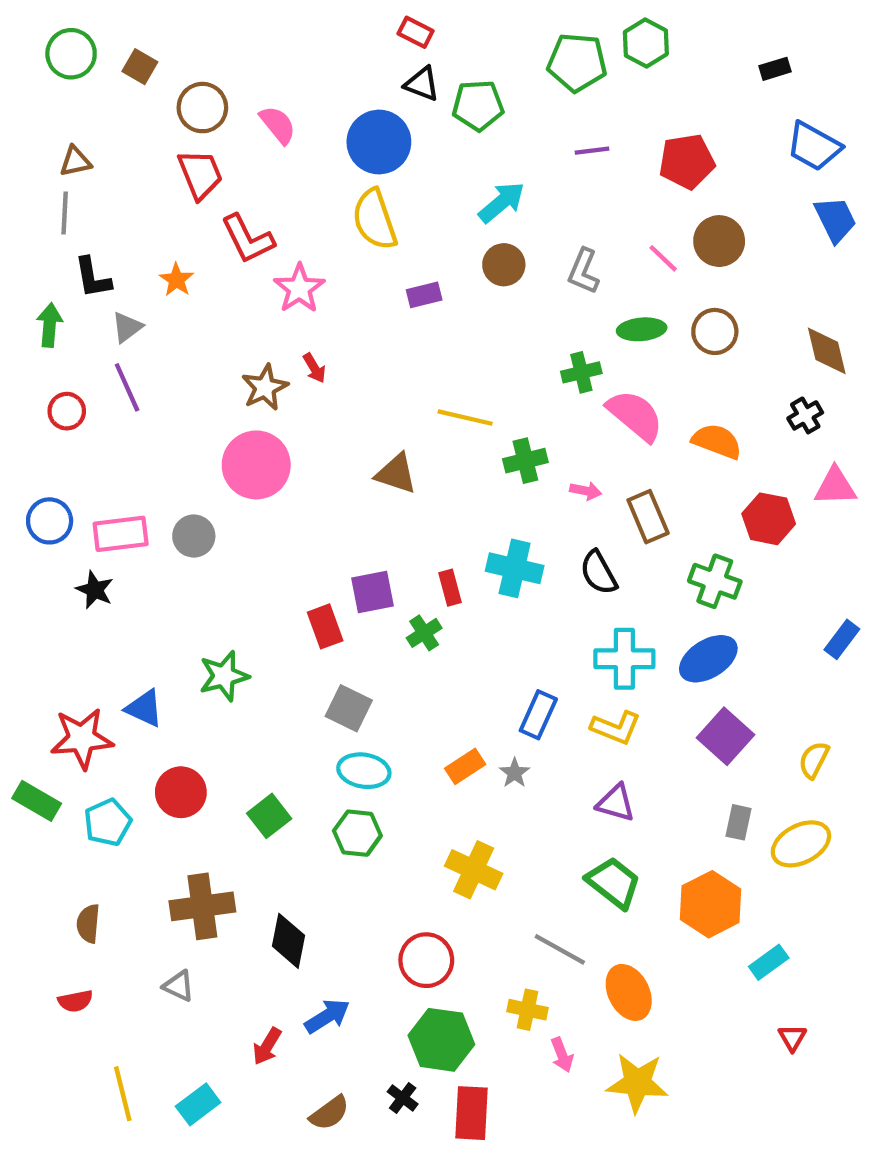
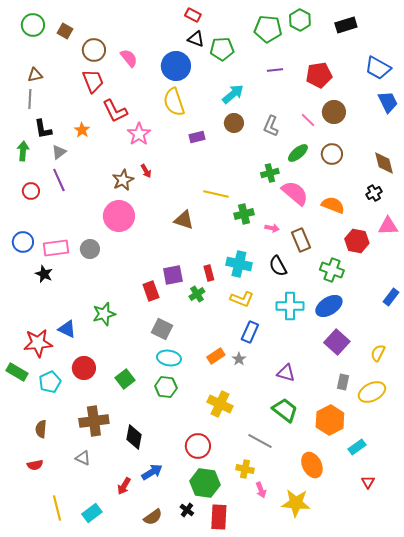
black rectangle: (775, 69) -> (346, 25), moved, size x1.5
green ellipse: (642, 329) -> (298, 153), turned -35
yellow L-shape: (616, 728) -> (242, 299), moved
orange ellipse: (629, 992) -> (312, 465), moved

